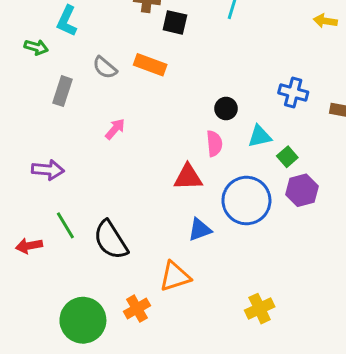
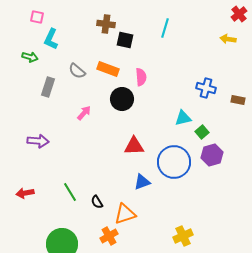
black circle: (226, 109) -> (122, 99), moved, size x1.5
pink semicircle: (214, 144) -> (141, 77), moved
green line: (65, 225) -> (70, 192), moved
black semicircle: (111, 240) -> (97, 202), moved, size x0.5
orange cross: (137, 309) -> (109, 236), moved

